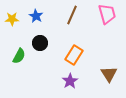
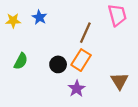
brown line: (72, 15) -> (85, 33), moved
black circle: (40, 43) -> (58, 64), moved

